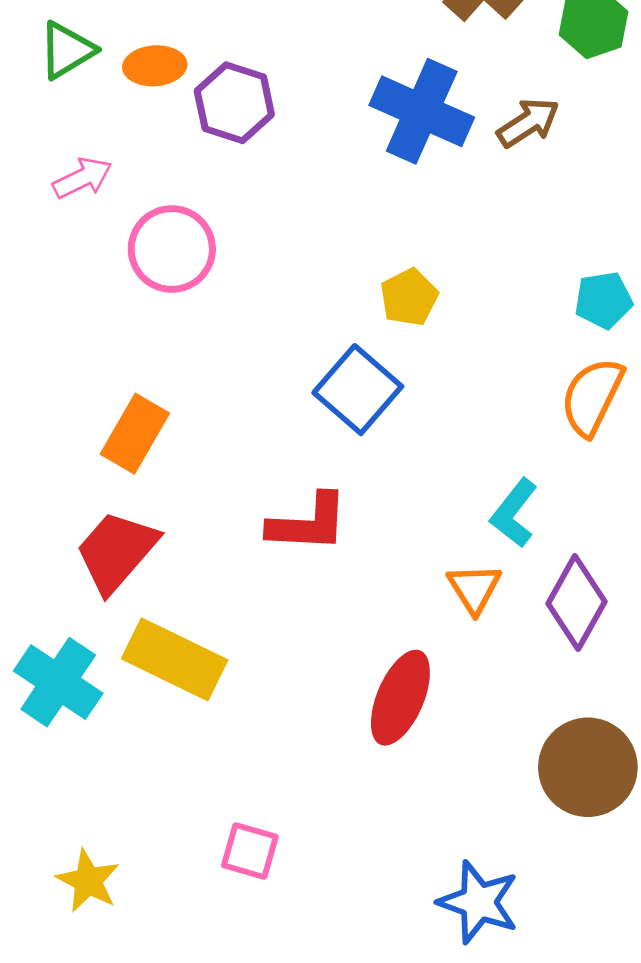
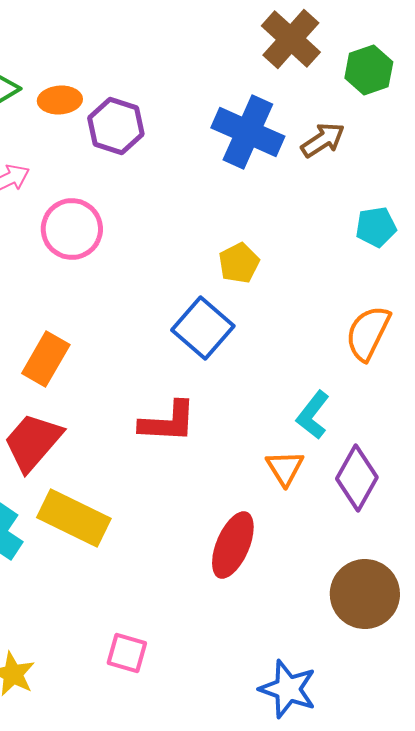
cyan pentagon: (603, 300) -> (376, 227), moved

